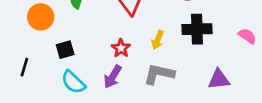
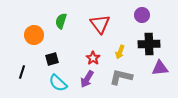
purple triangle: (219, 79) -> (160, 68), moved

